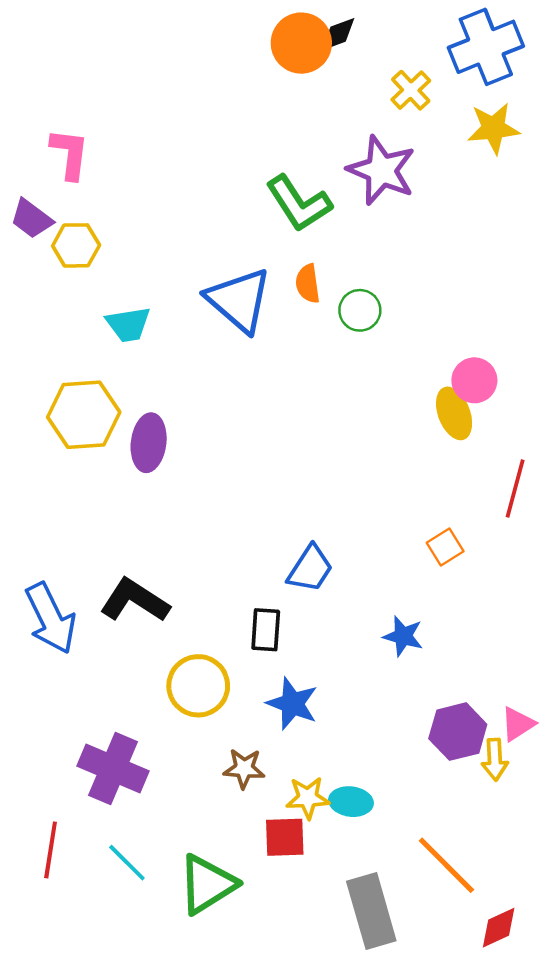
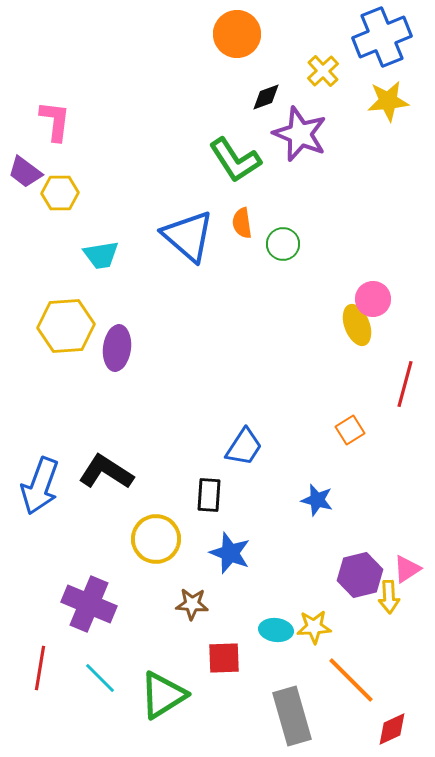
black diamond: (338, 34) -> (266, 97), moved
blue arrow: (51, 618) -> (40, 486), turned 46
yellow star: (308, 798) -> (314, 627), moved

